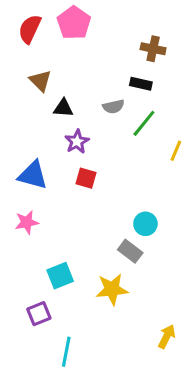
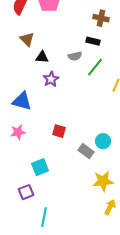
red square: (86, 178) -> (59, 131), moved
cyan circle: (145, 224) -> (103, 141), moved
yellow star: (112, 289) -> (103, 181), moved

